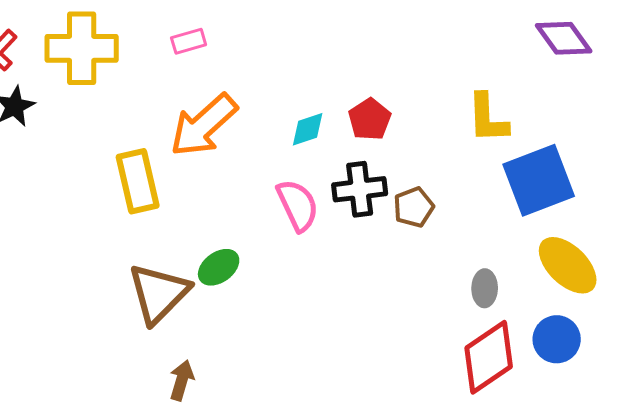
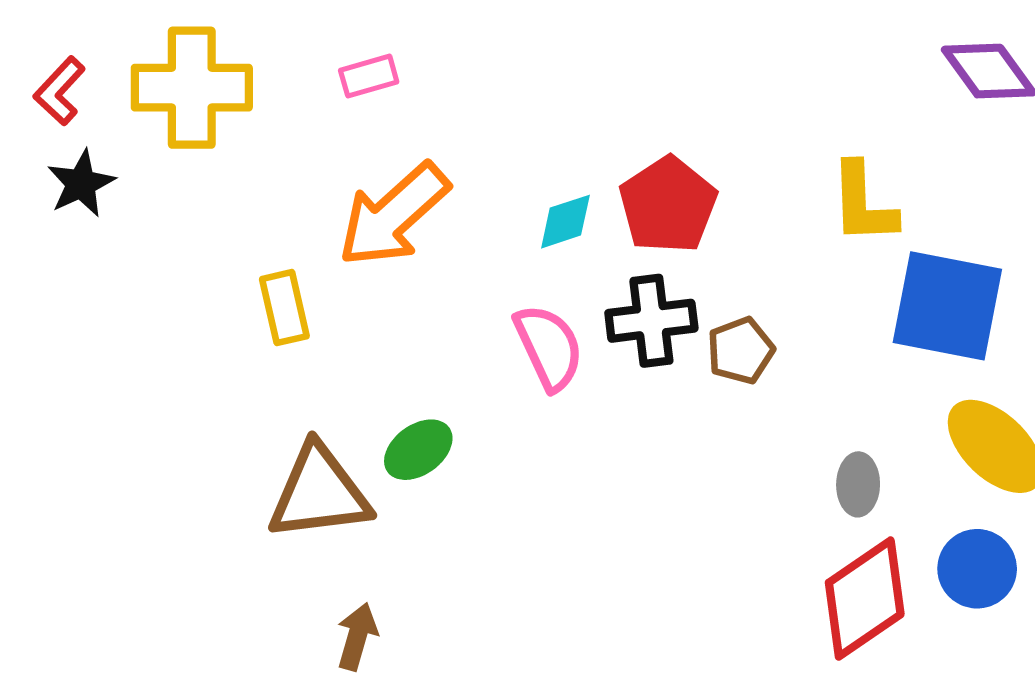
red pentagon: (370, 119) -> (668, 205), size x1.4
blue square: (539, 180) -> (947, 306), turned 32
yellow rectangle: (138, 181) -> (284, 308), size x0.7
brown triangle: (159, 293) -> (319, 493), turned 38

